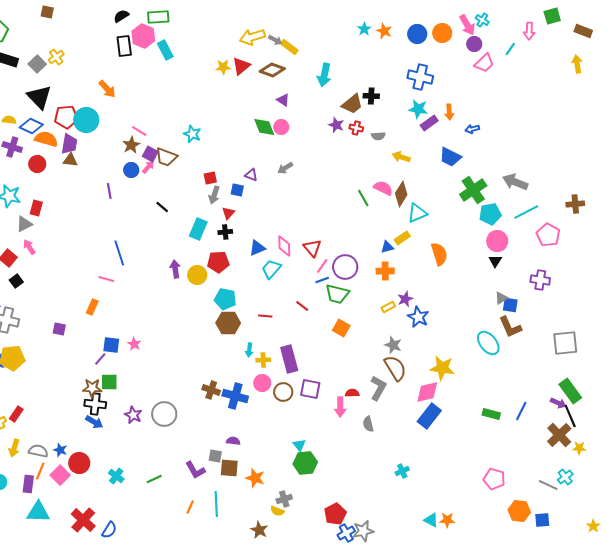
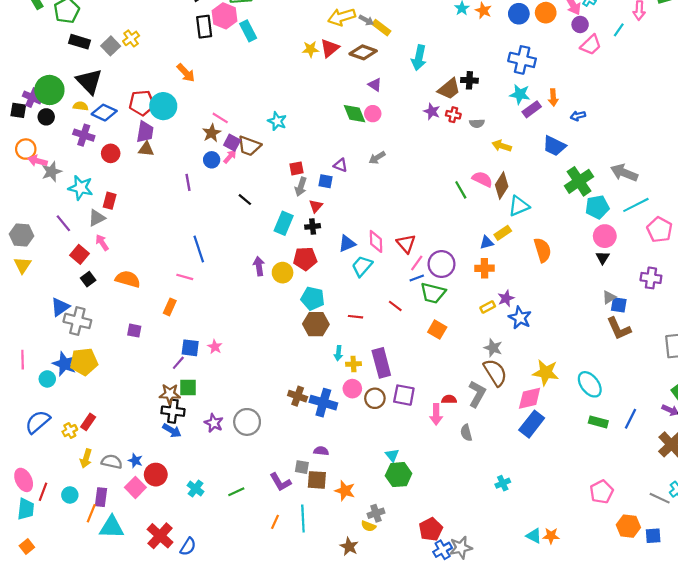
black triangle: (39, 97) -> (89, 81), moved
orange semicircle: (46, 139) -> (128, 279), moved
cyan ellipse: (488, 343) -> (590, 384), moved
orange line: (40, 471) -> (91, 513), moved
pink pentagon: (494, 479) -> (602, 492), turned 30

